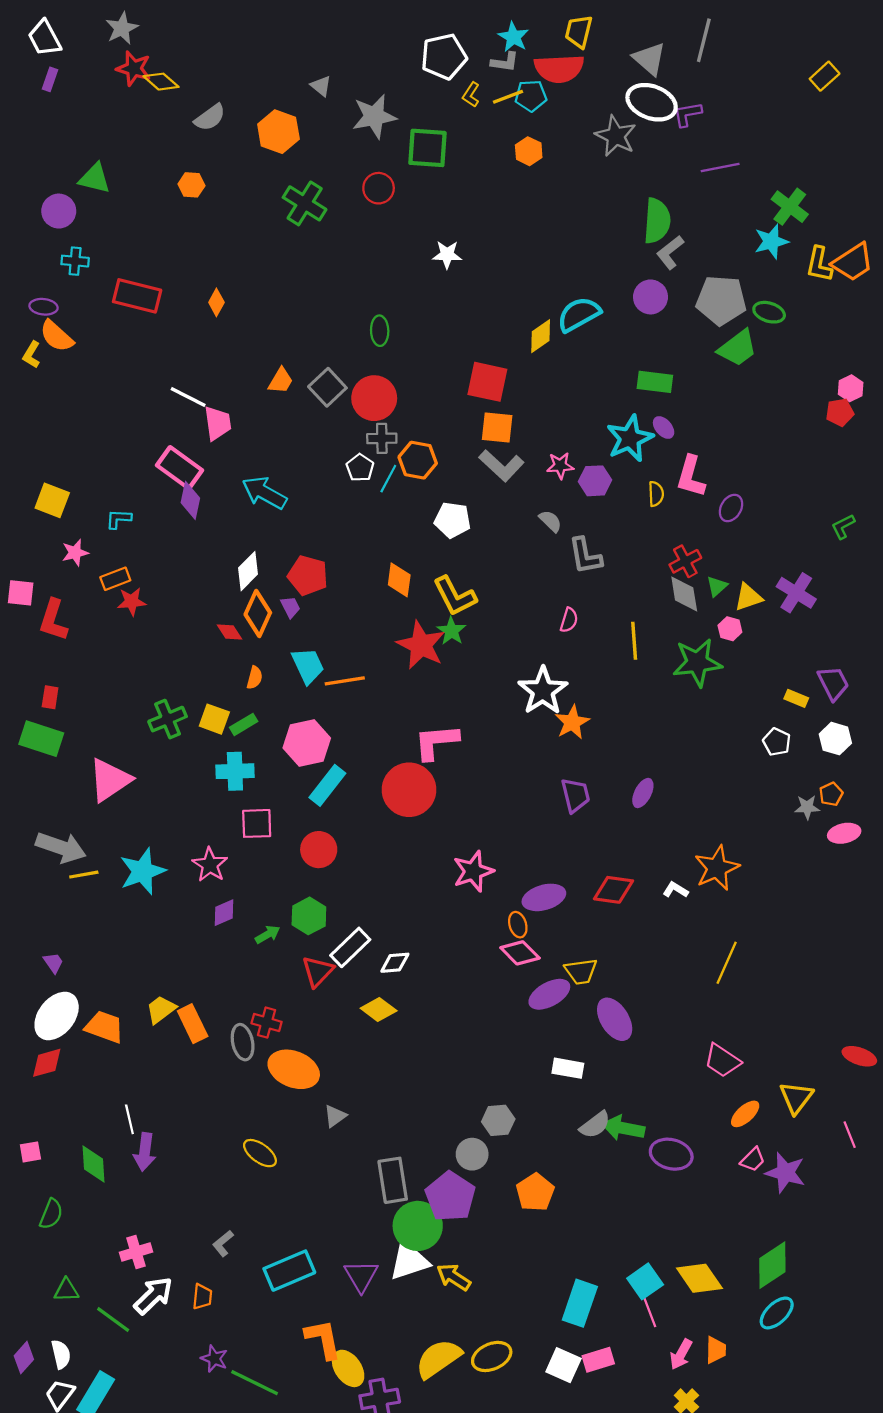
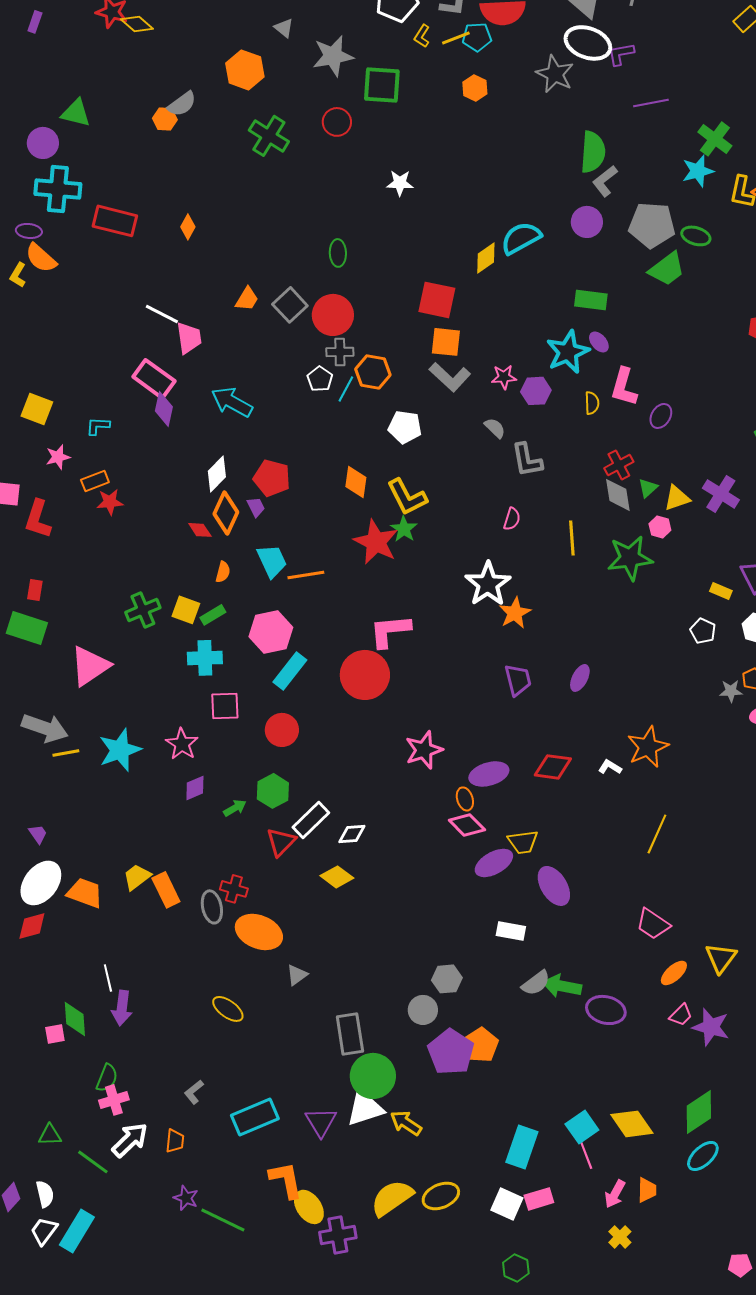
gray semicircle: (210, 117) -> (182, 104), moved
cyan cross: (75, 261) -> (58, 189), size x1.8
pink square: (30, 1152) -> (55, 1034), moved
purple pentagon: (450, 1197) -> (451, 1052), moved
green semicircle: (51, 1214) -> (107, 1078), moved

